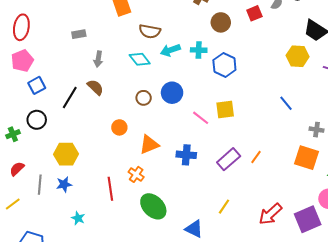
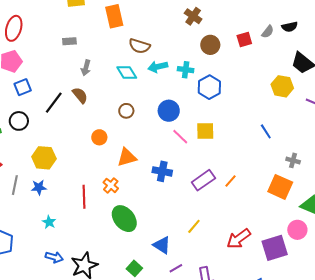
blue circle: (172, 93) -> (169, 111), moved

